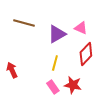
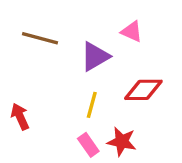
pink triangle: (81, 28) -> (132, 31), moved
red diamond: (86, 54) -> (143, 90), turned 45

